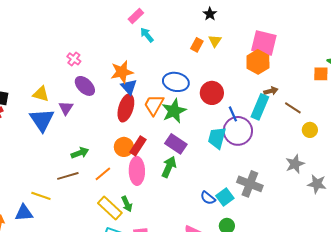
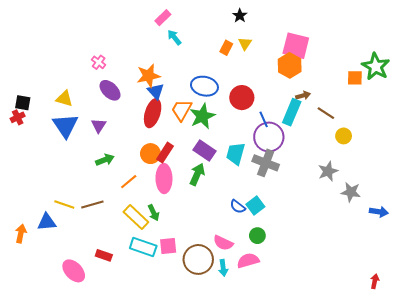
purple triangle: (66, 108) -> (99, 126), moved
cyan trapezoid: (217, 138) -> (236, 154), moved
brown line: (68, 176) -> (92, 204), moved
gray cross: (250, 184) -> (266, 163), moved

